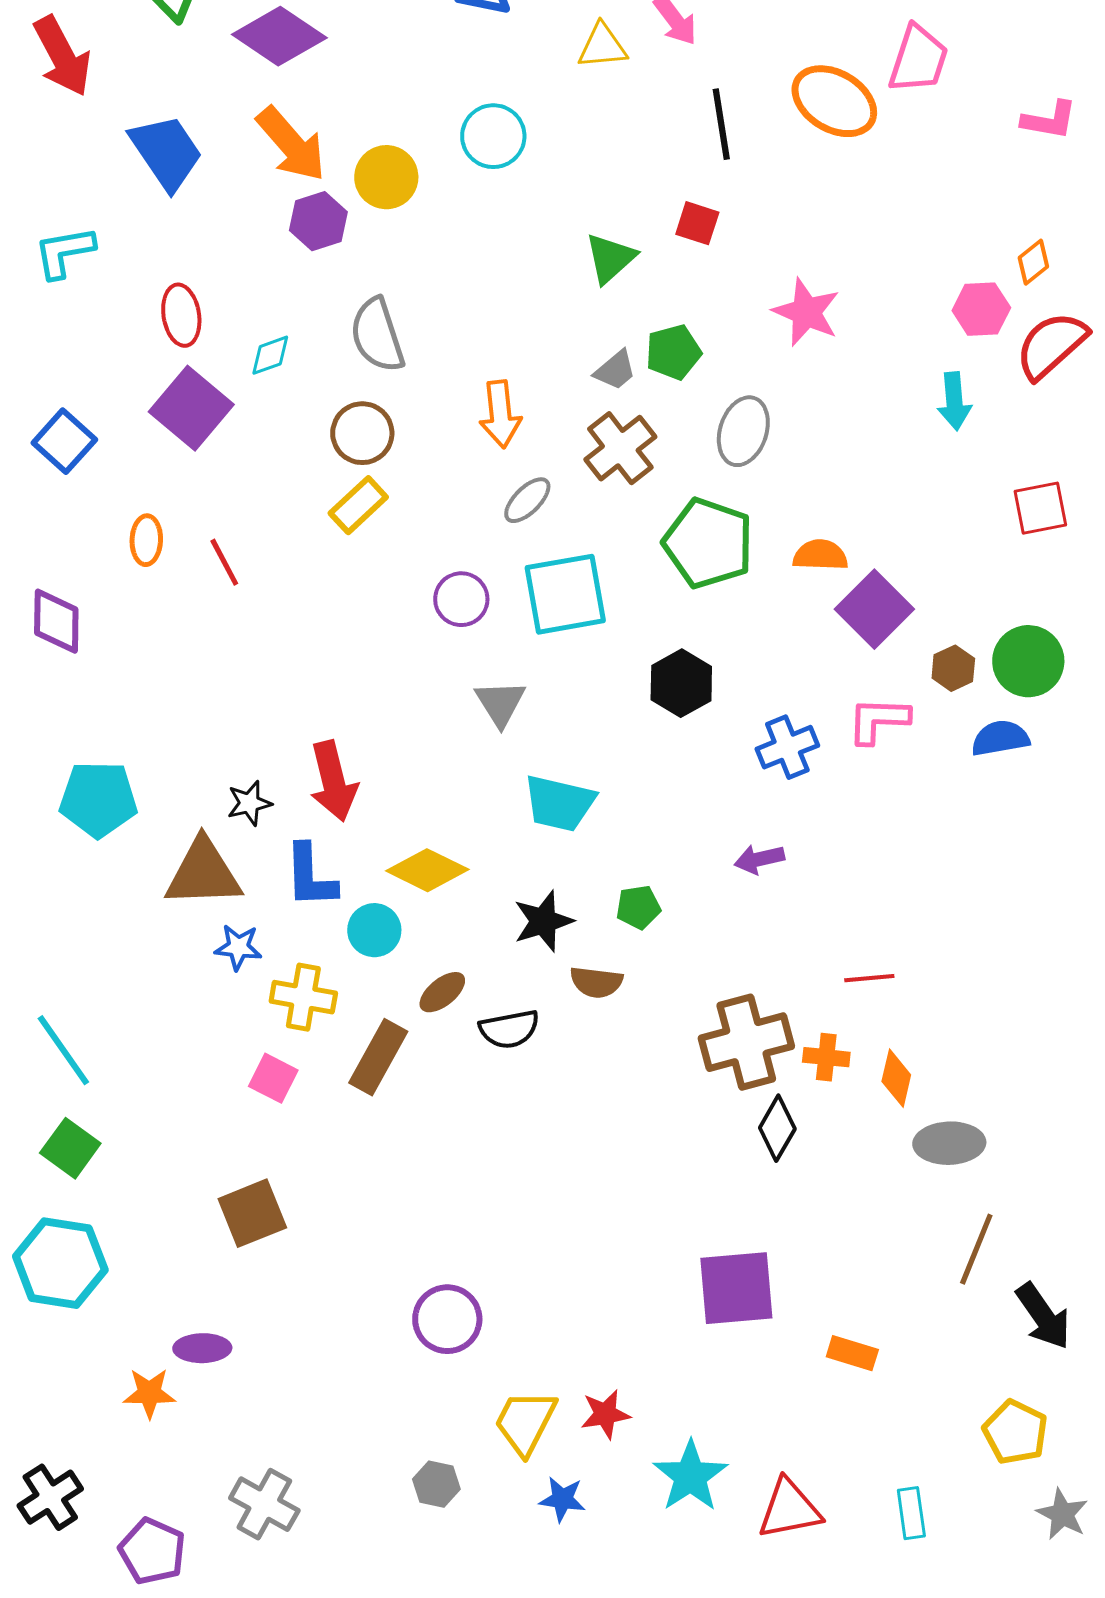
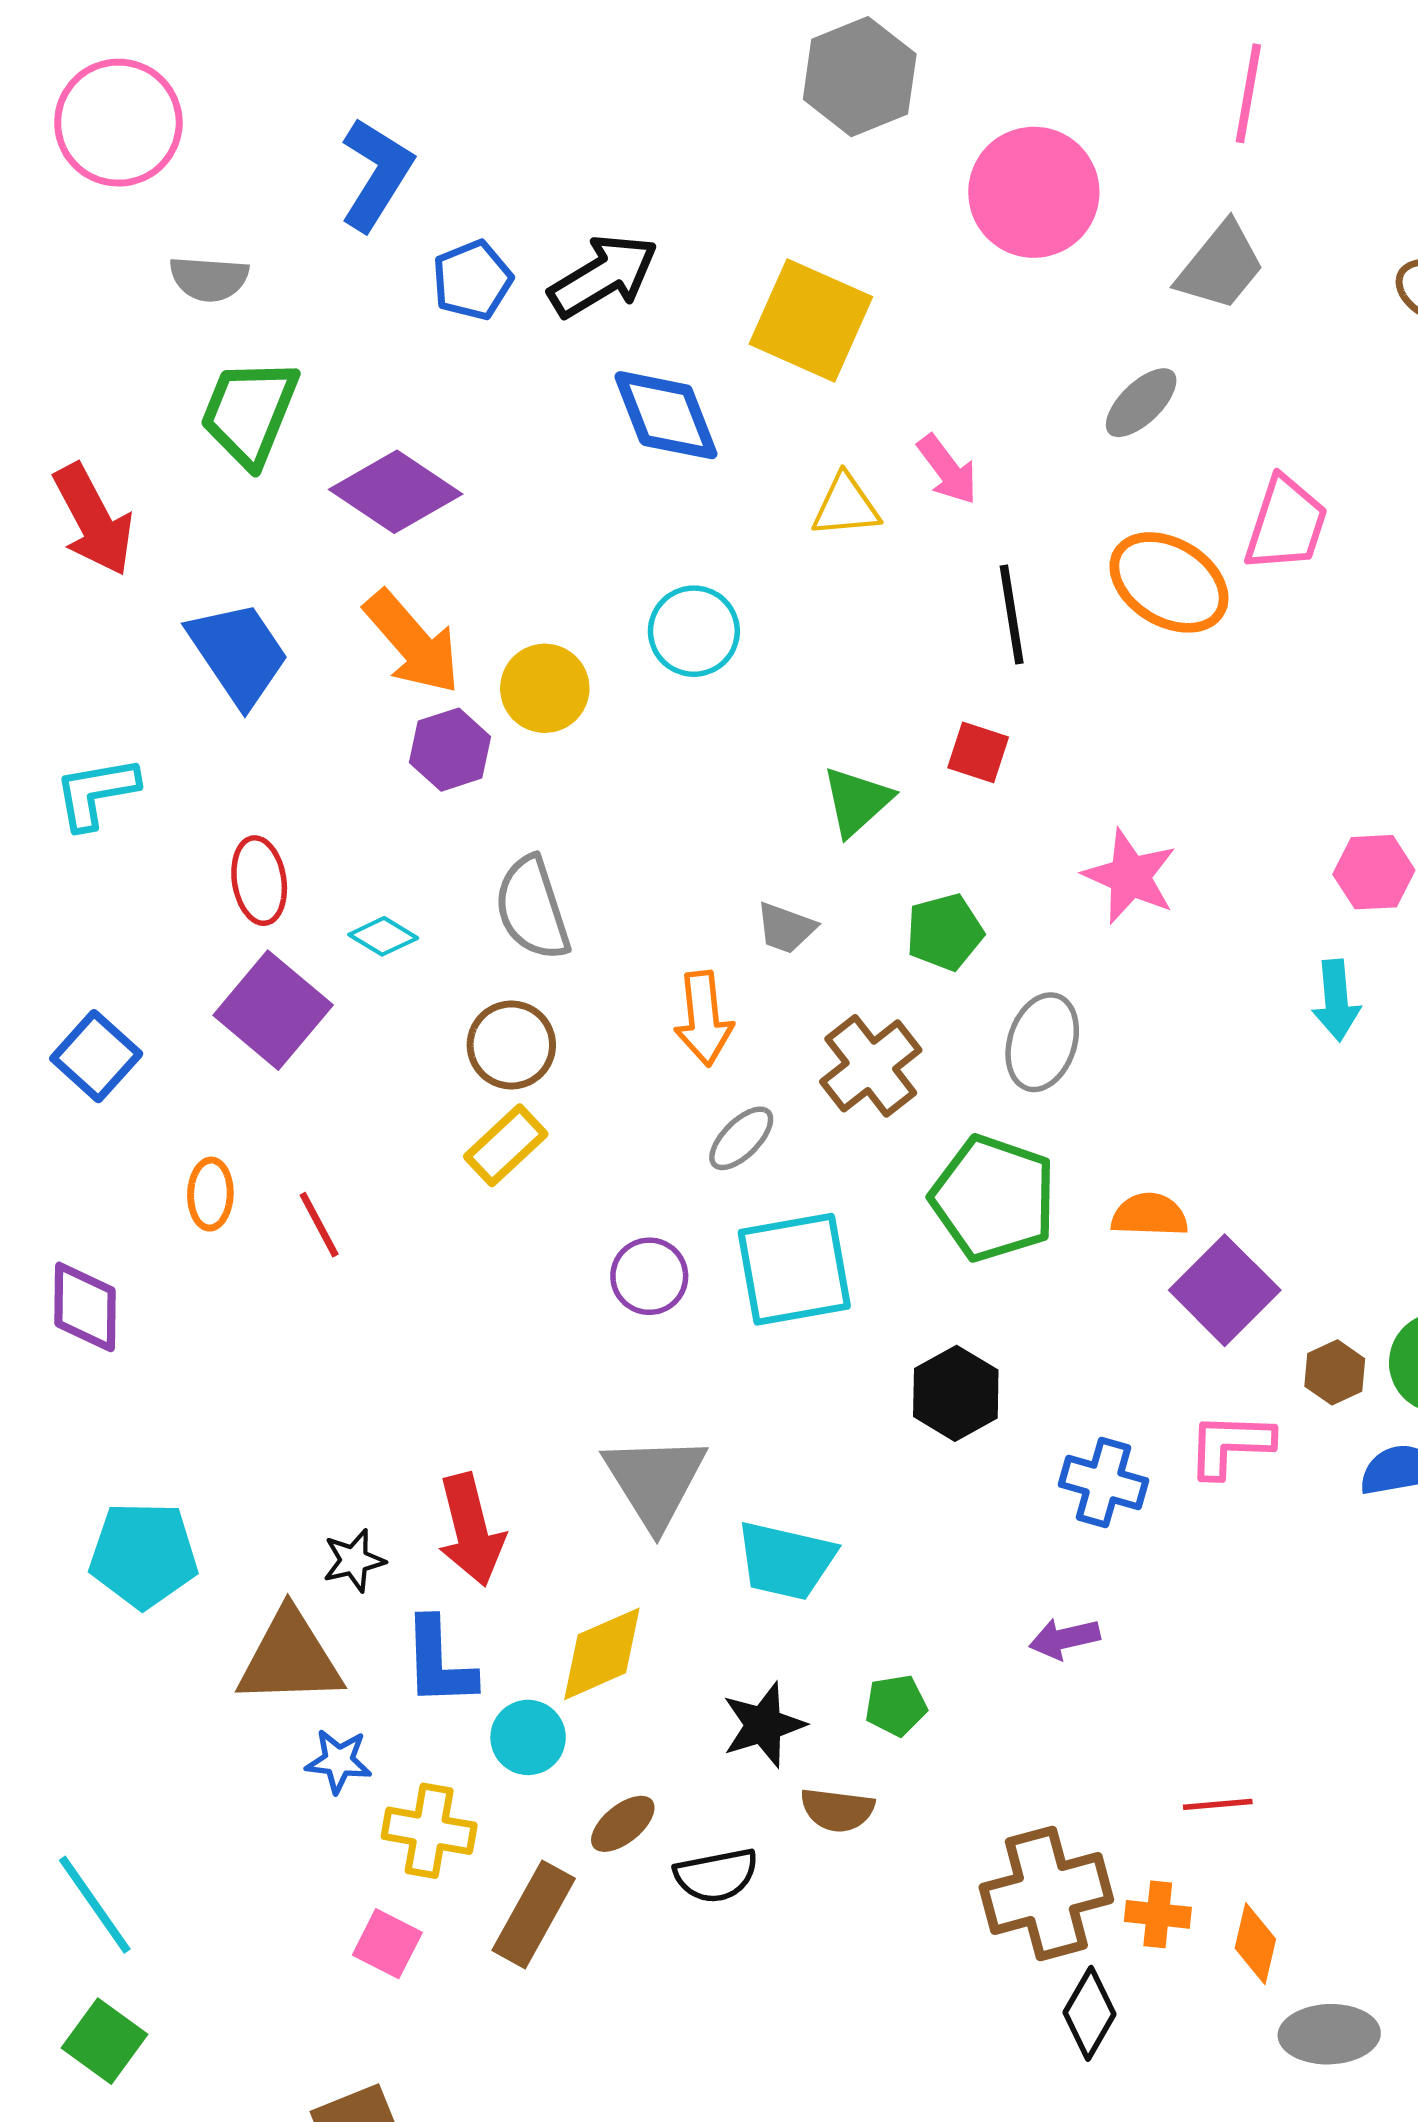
cyan diamond: (270, 355) -> (383, 936), turned 51
gray trapezoid: (615, 370) -> (786, 928), moved, turned 60
gray triangle: (500, 703) -> (655, 1481), moved, size x1.5
blue cross: (787, 747) -> (1103, 1482), turned 38
yellow diamond: (427, 870) -> (602, 1654), turned -50

